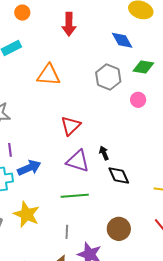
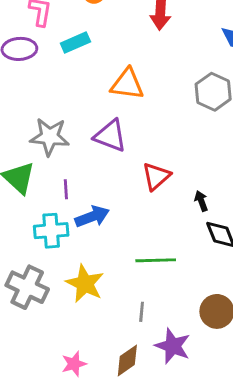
red triangle: (71, 126) -> (156, 176), moved
purple triangle: (78, 161) -> (110, 136), moved

